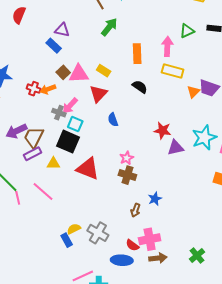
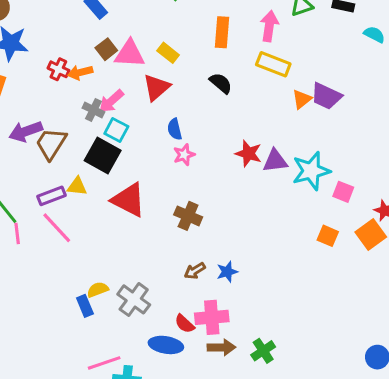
purple triangle: (176, 148) -> (275, 161), moved
purple rectangle: (33, 154) -> (51, 196), moved
pink star: (127, 158) -> (184, 155), moved
blue star: (155, 199) -> (227, 272), moved
brown arrow: (135, 210) -> (195, 271), turned 32
green cross: (197, 255) -> (263, 351), moved

